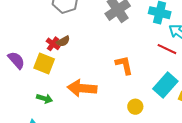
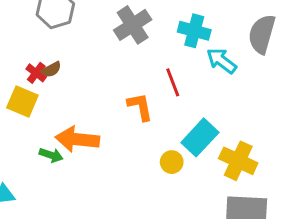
red line: (167, 49) -> (173, 82), moved, turned 42
green arrow: (45, 99) -> (51, 155), moved
yellow circle: (135, 107) -> (172, 162), moved

